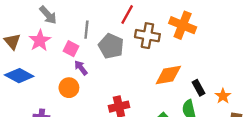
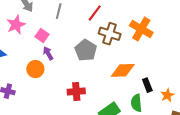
gray line: (86, 30) -> (59, 11), moved
gray pentagon: (111, 46) -> (86, 50), moved

